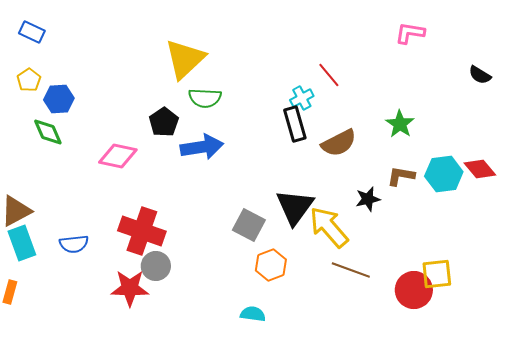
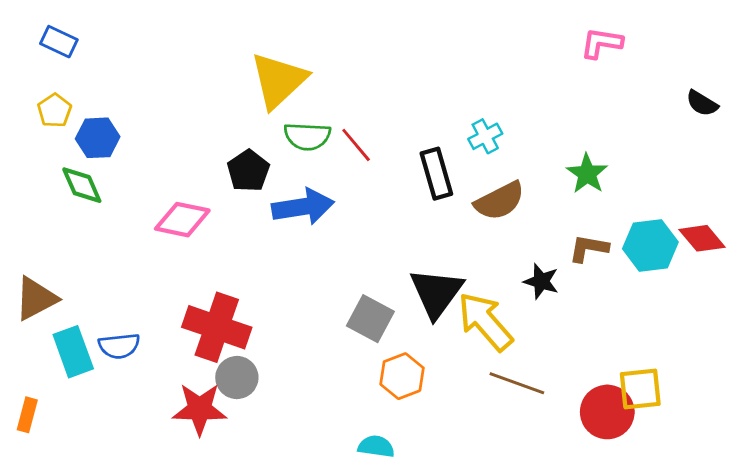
red line: (329, 75) -> (356, 145), moved
cyan cross: (302, 98) -> (485, 136), moved
black star: (368, 199) -> (541, 281), turned 30
cyan rectangle: (22, 243) -> (73, 352), moved

